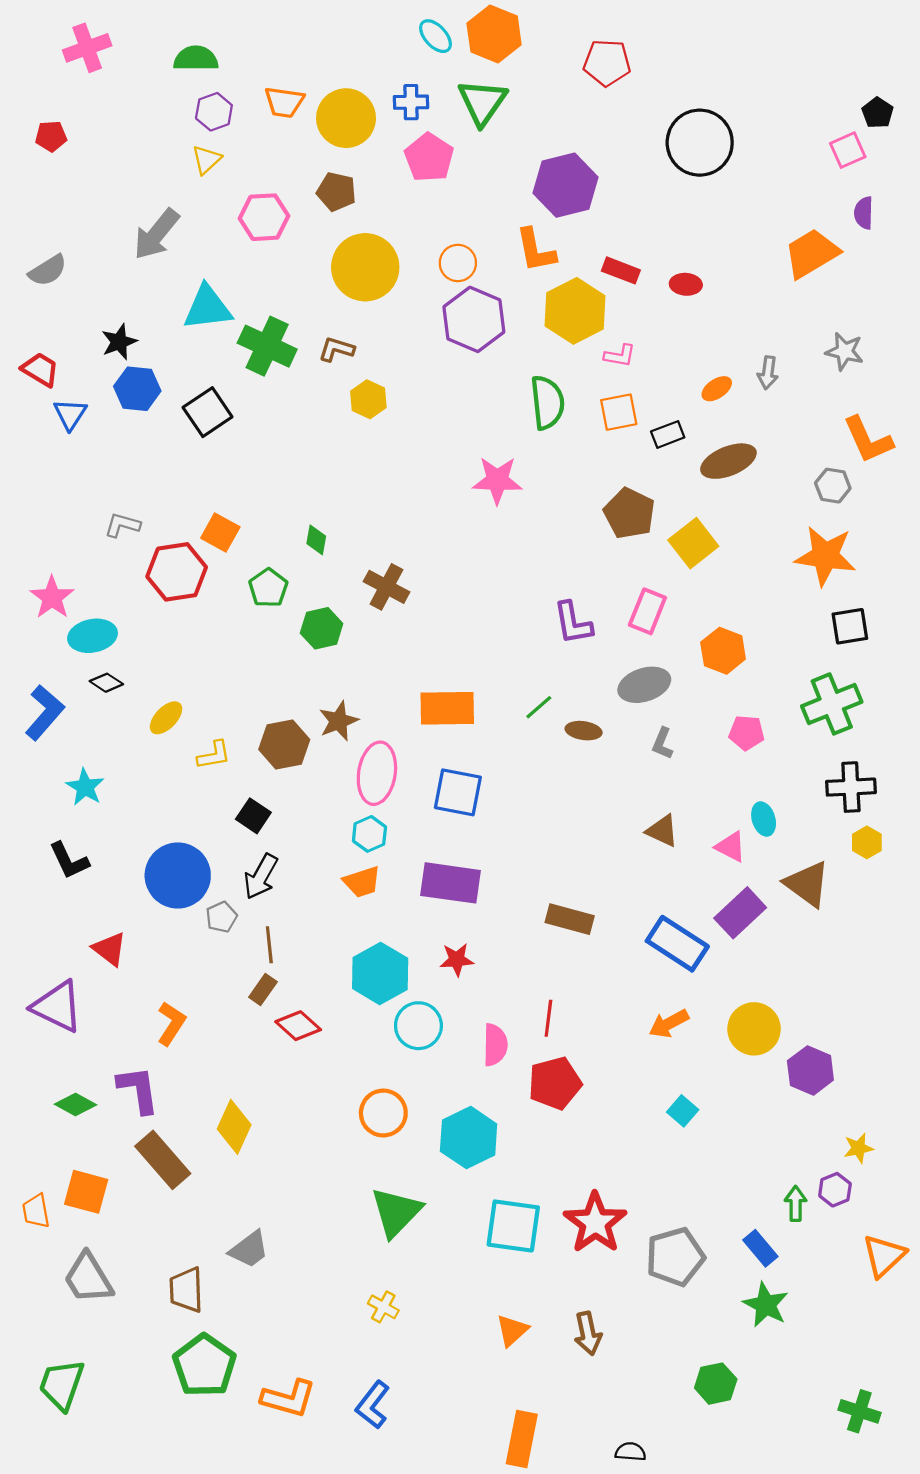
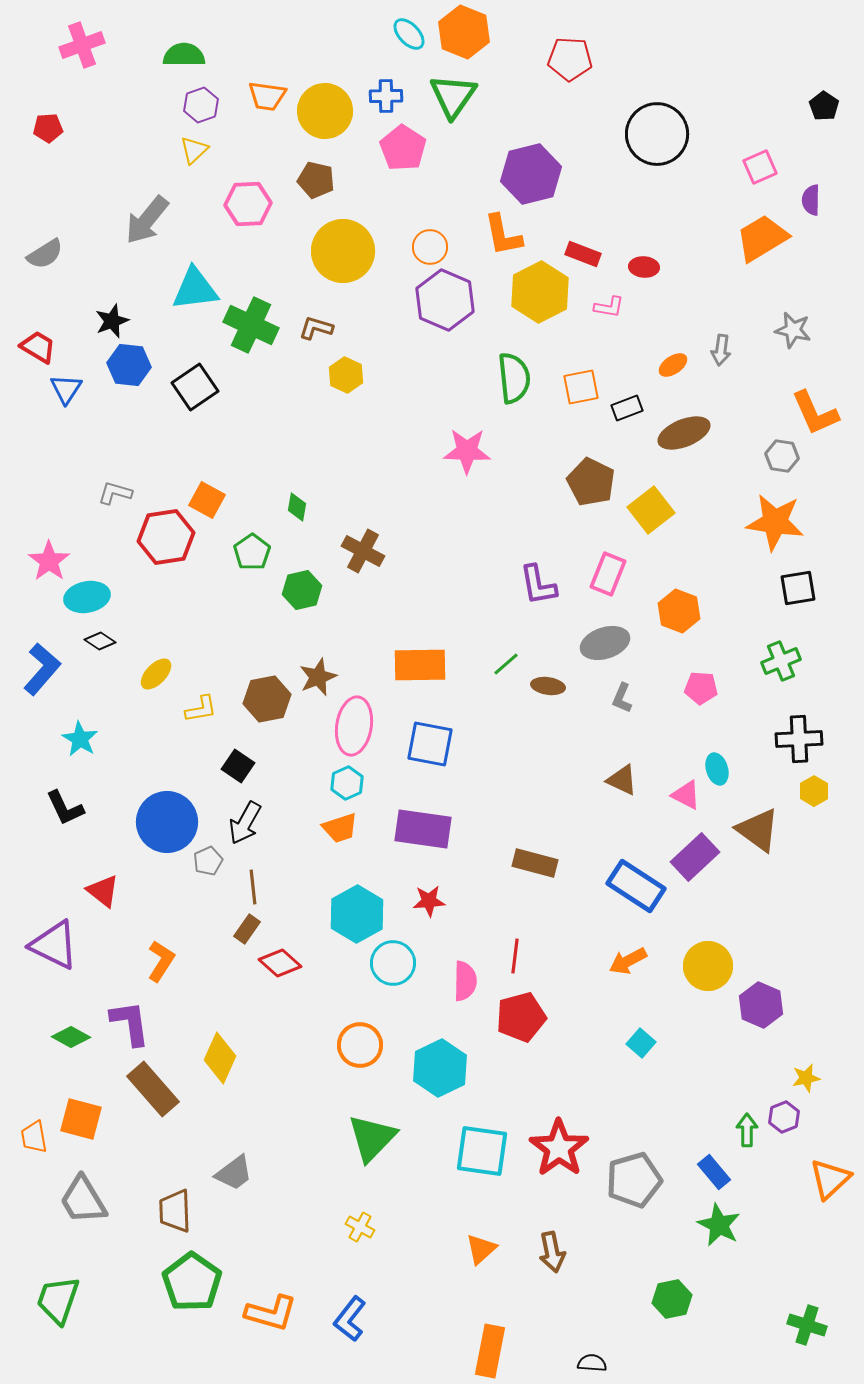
pink square: (848, 150) -> (760, 167), moved
pink L-shape: (620, 356) -> (609, 307), moved
green cross: (832, 704) -> (781, 661), size x0.7

